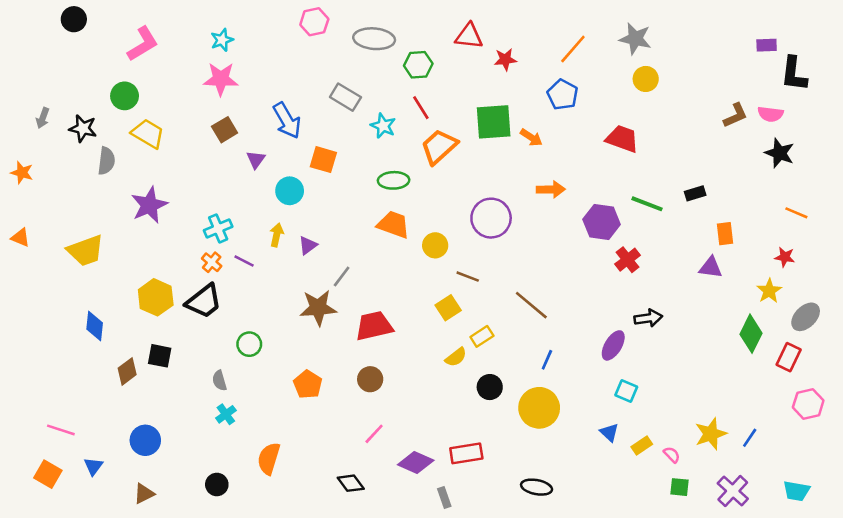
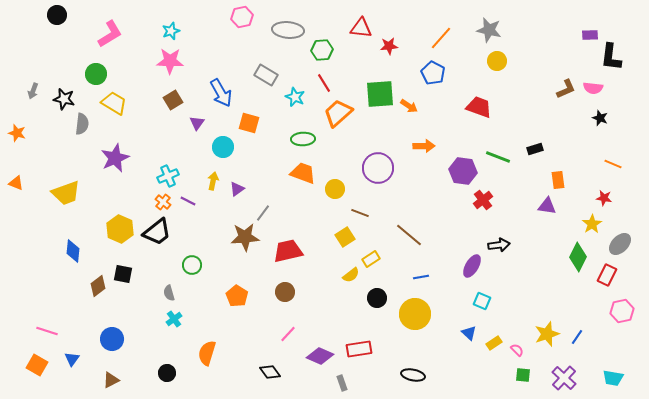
black star: (780, 153) -> (600, 118), size x0.7
blue line: (547, 360) -> (421, 277), turned 56

